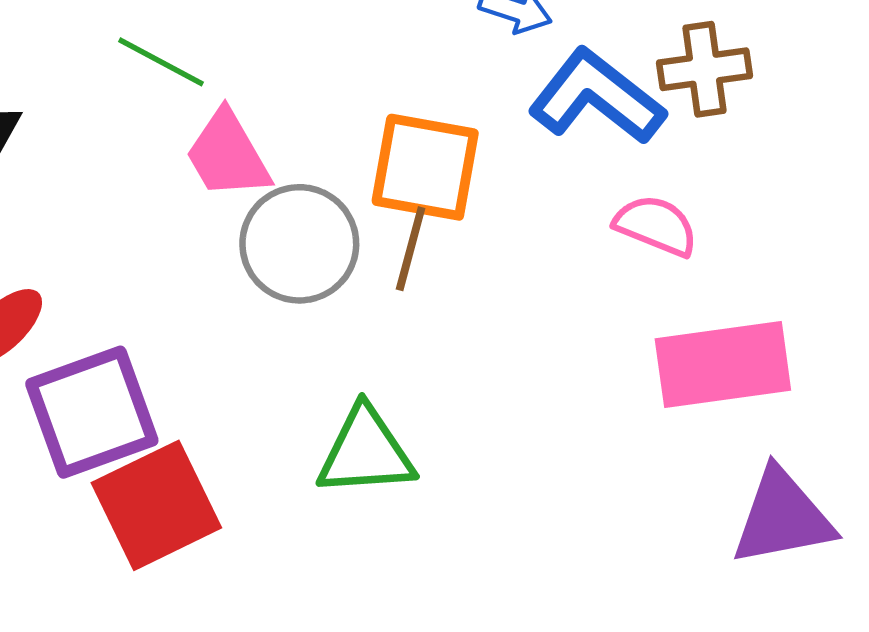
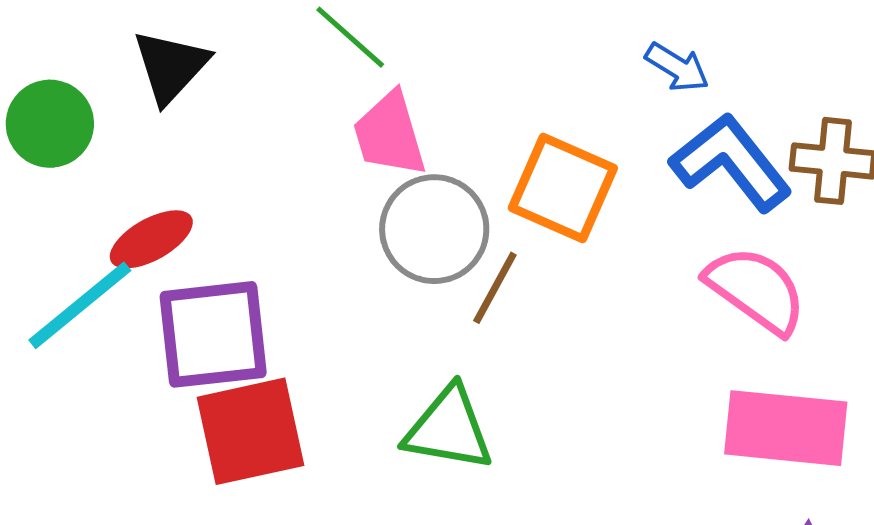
pink semicircle: (656, 226) -> (756, 290), size x1.4
brown line: (411, 249) -> (495, 288), moved

